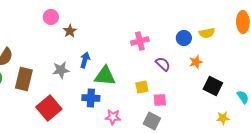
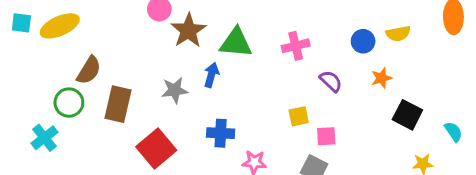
brown star: (70, 31) -> (188, 31), size x1.6
green triangle: (105, 76) -> (236, 43), moved

